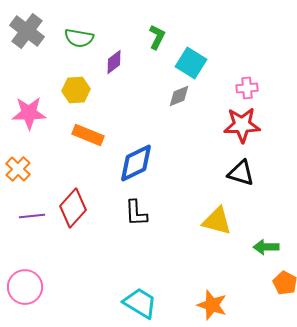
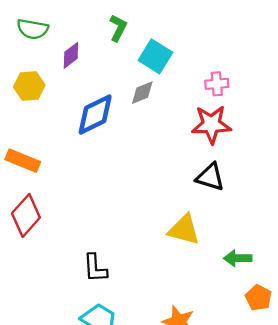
orange rectangle: (88, 135) -> (23, 161), moved
blue diamond: (136, 163) -> (95, 115), moved
black L-shape: (136, 213) -> (95, 268), moved

